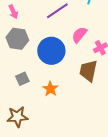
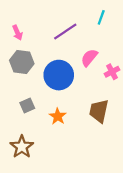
brown trapezoid: (88, 71) -> (99, 111), moved
brown star: (17, 117) -> (22, 147), turned -30

